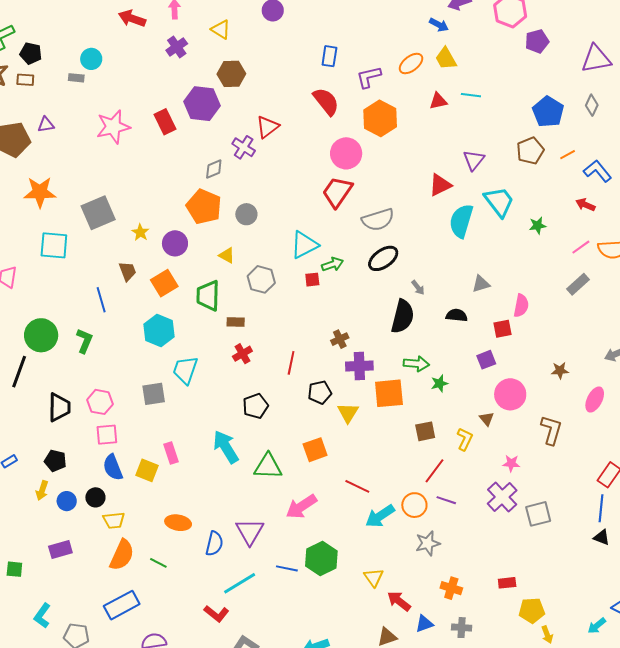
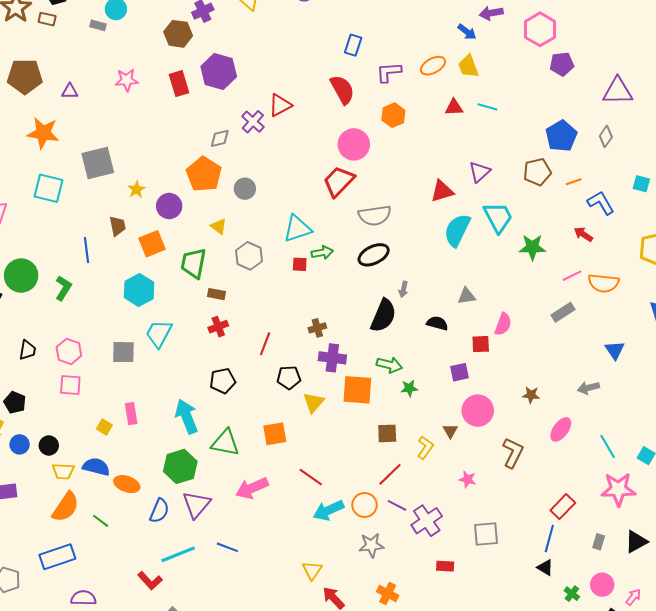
brown hexagon: (231, 74) -> (178, 34), moved
orange hexagon: (380, 118) -> (393, 115), size x0.7
purple triangle: (46, 125) -> (70, 91), moved
pink star: (113, 127) -> (127, 80), size x0.7
green star: (538, 225) -> (532, 247), size x1.5
gray arrow: (418, 287) -> (403, 289), turned 42
black trapezoid: (59, 407) -> (27, 350), size x0.7
blue semicircle: (113, 467) -> (96, 467), moved, turned 116
yellow square: (147, 470) -> (104, 427), size x0.7
purple cross: (502, 497) -> (427, 521), moved
green hexagon: (321, 558) -> (180, 466), moved
red rectangle: (507, 583) -> (445, 566), moved

